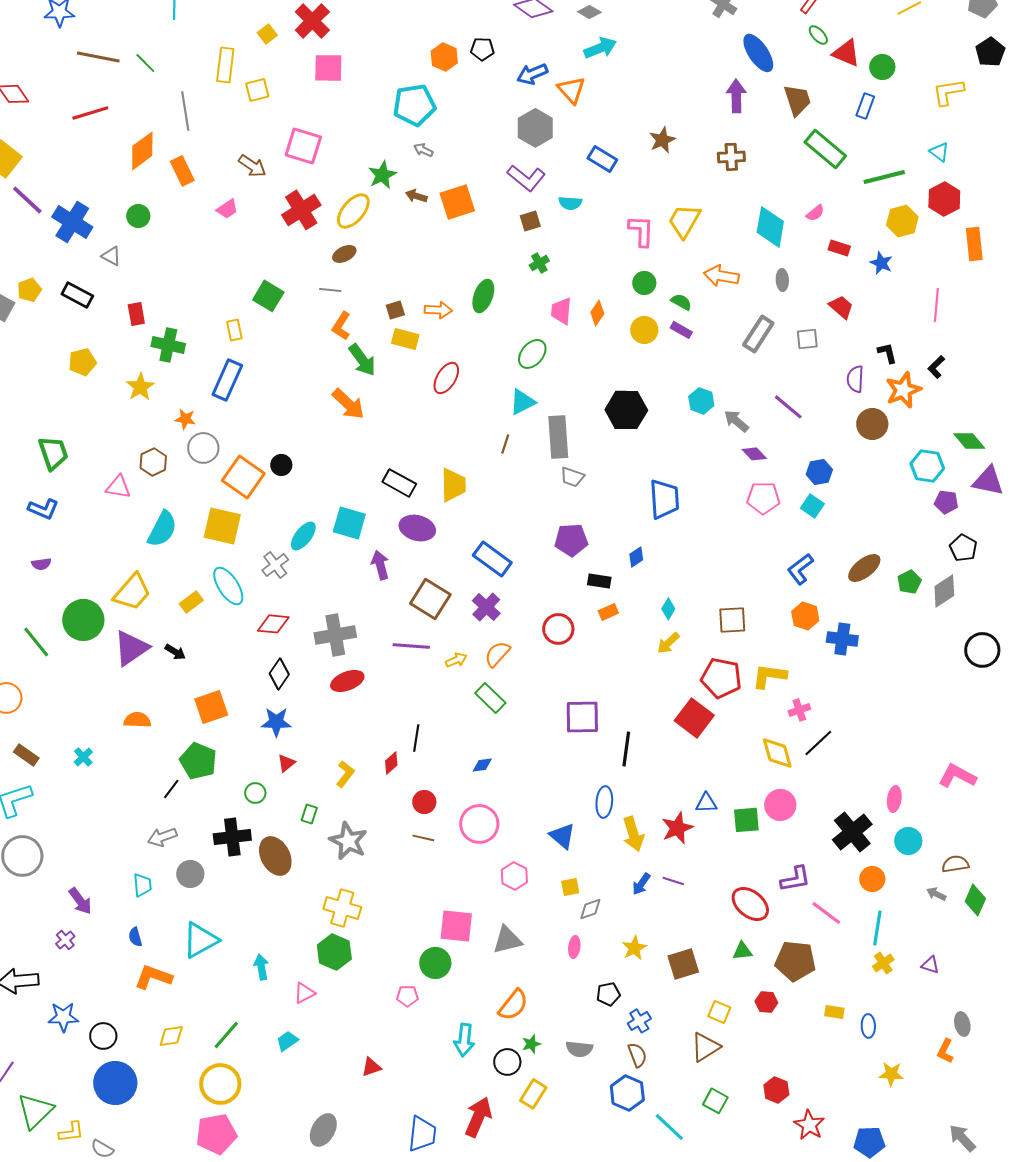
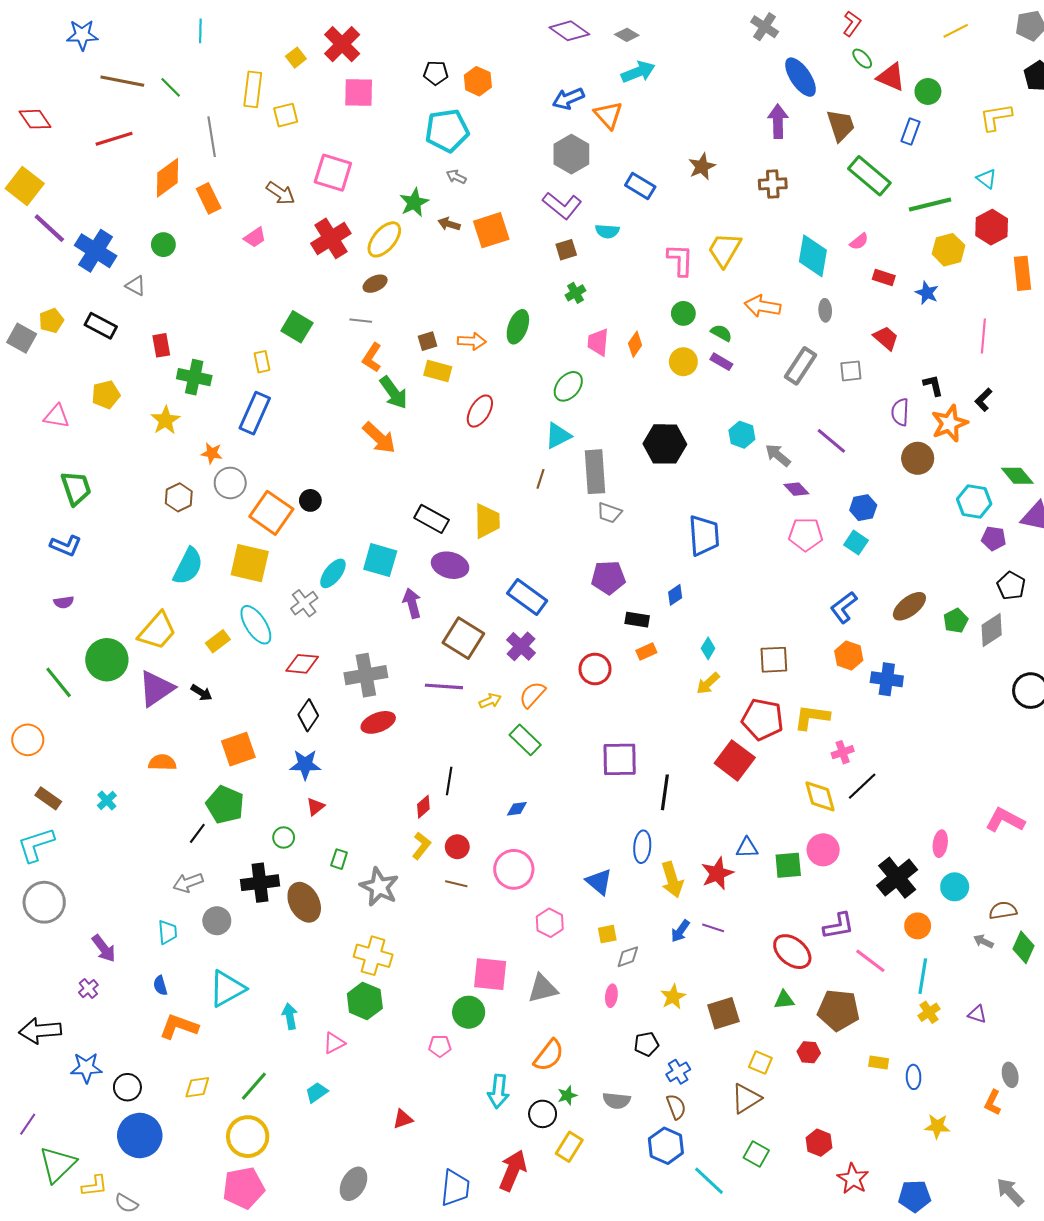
black pentagon: (482, 49) -> (436, 73), moved
pink triangle: (118, 487) -> (57, 416), moved
yellow L-shape: (345, 774) -> (421, 846), moved

